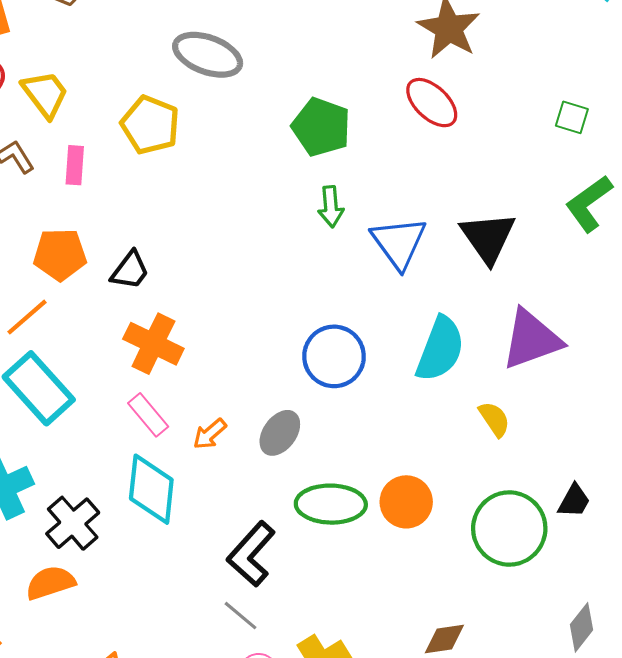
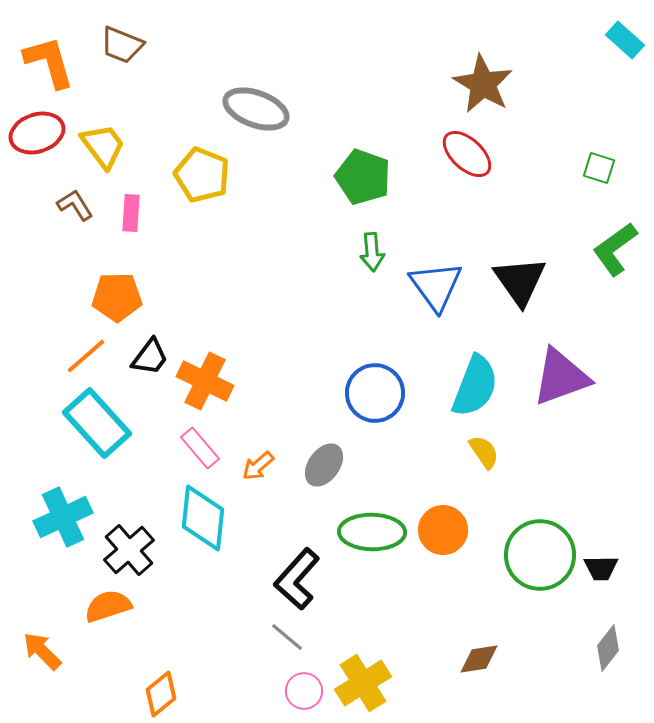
black trapezoid: (130, 270) -> (150, 357), moved
yellow semicircle: (494, 419) -> (484, 452), moved
black trapezoid: (574, 501) -> (601, 568), moved, turned 60

